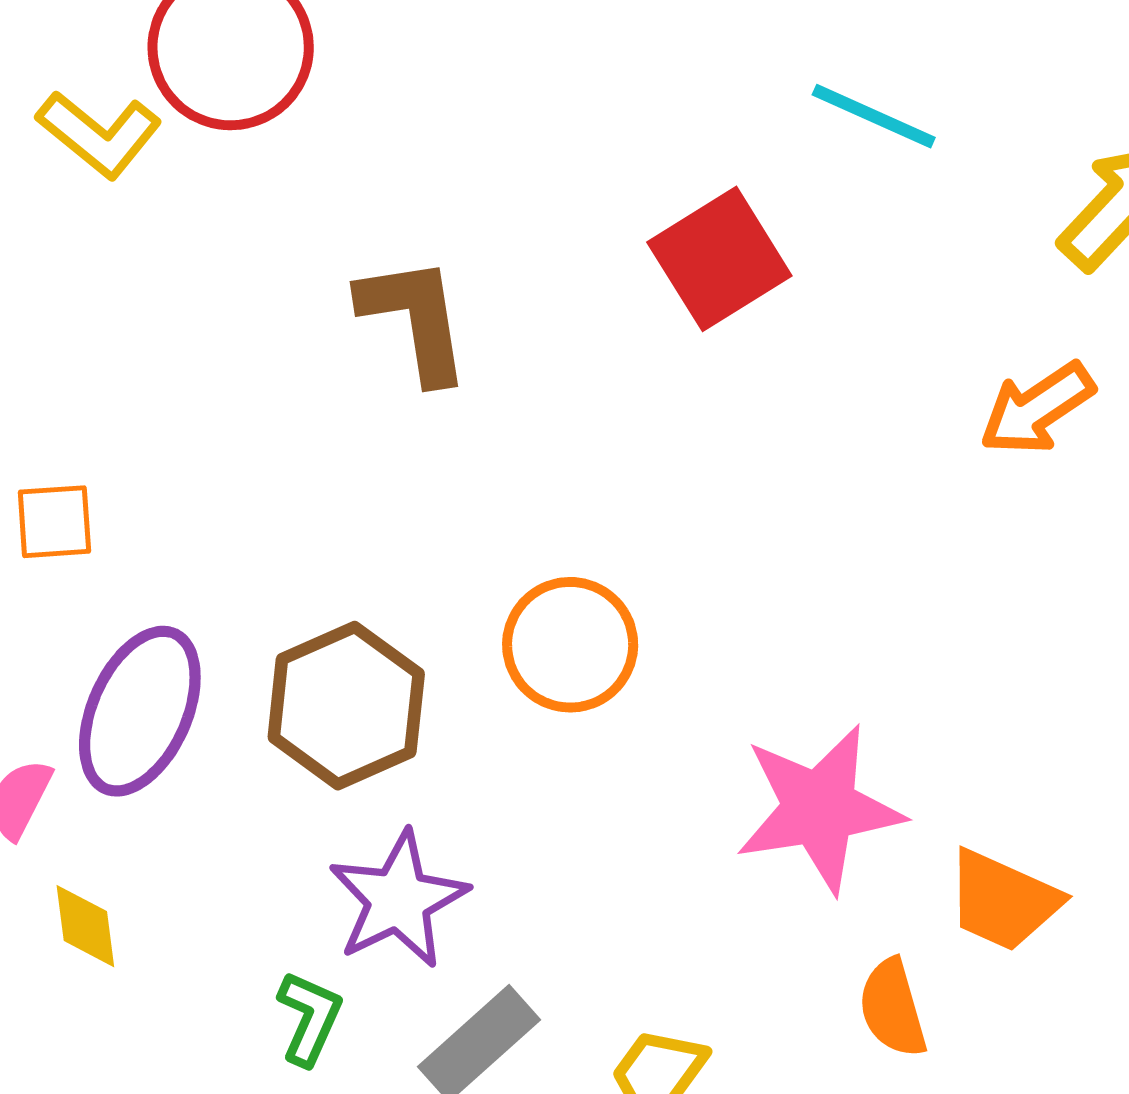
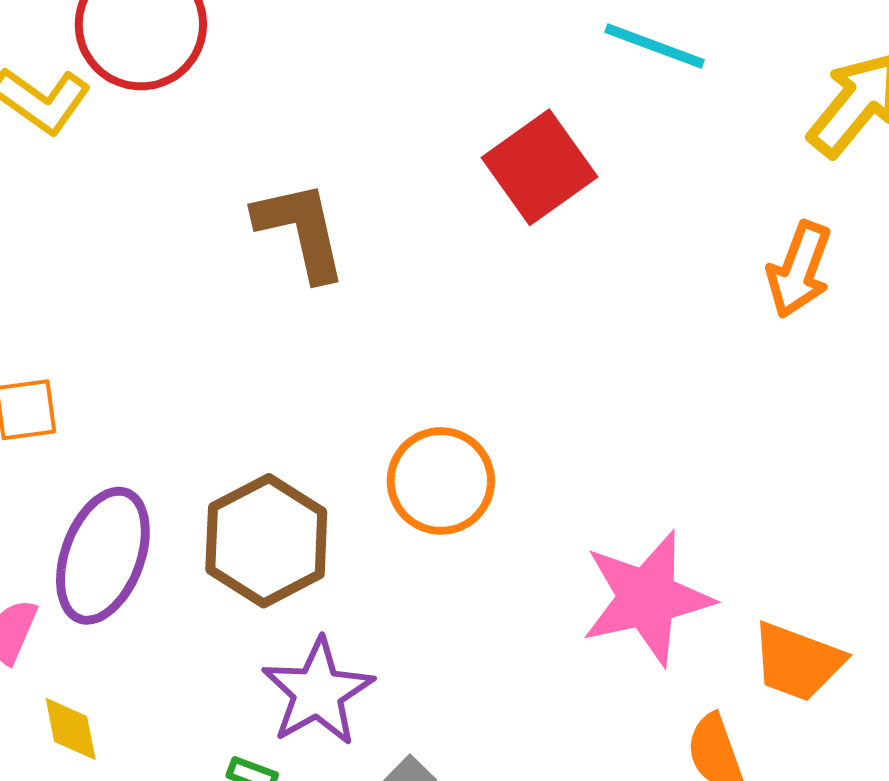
orange arrow: (1037, 409) -> (799, 270), turned -32

